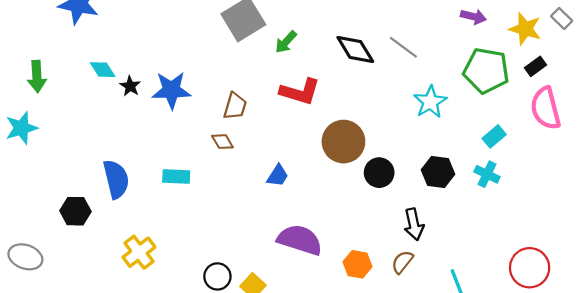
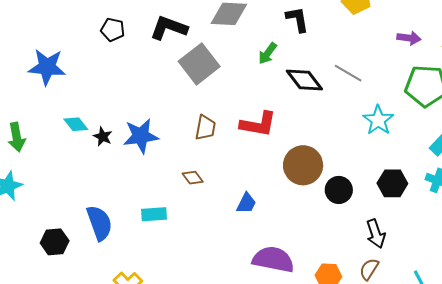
green arrow: (286, 42) -> (268, 53), moved
brown trapezoid: (235, 106) -> (205, 128), moved
black hexagon: (75, 211) -> (55, 242), moved

